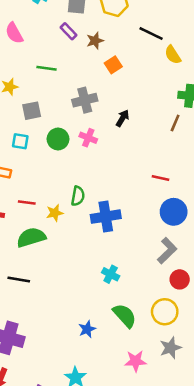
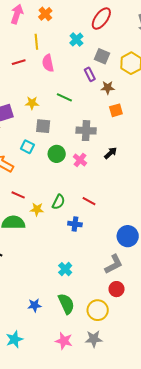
red line: (160, 178) -> (89, 201), moved
blue cross: (106, 217) -> (75, 224), size x0.6

